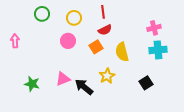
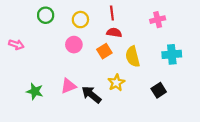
pink cross: (154, 28) -> (158, 20), moved
red semicircle: (105, 30) -> (114, 33), turned -144
pink arrow: (15, 41) -> (16, 45), turned 112

